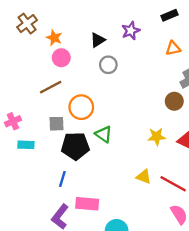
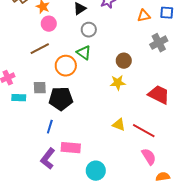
brown circle: (174, 101) -> (124, 61), moved
gray square: (57, 124) -> (40, 88), moved
green triangle: (104, 134) -> (84, 53), moved
yellow star: (157, 137) -> (118, 83), moved

